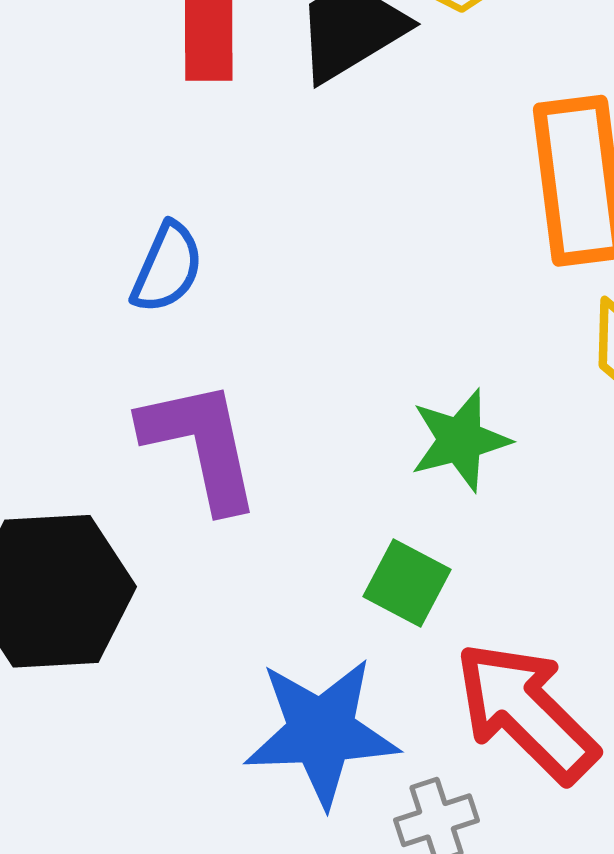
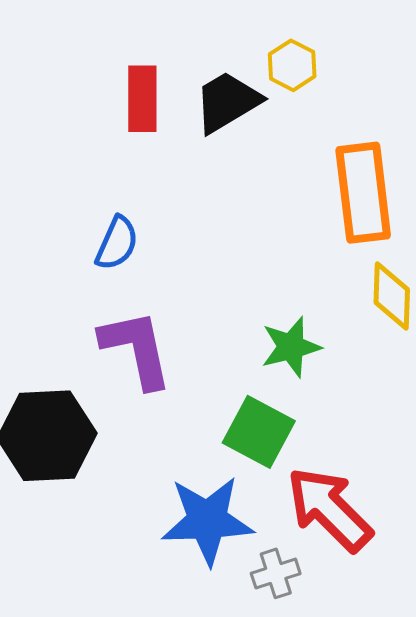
green square: (407, 583) -> (259, 432), size x1.4

